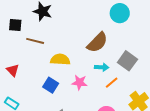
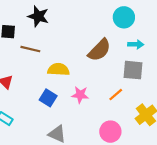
gray square: (127, 61) -> (133, 70), turned -30
cyan arrow: (102, 67) -> (136, 44), moved

